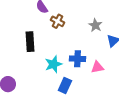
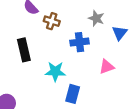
blue cross: (78, 59) -> (79, 42), moved
cyan star: (53, 64) -> (55, 72), turned 30

